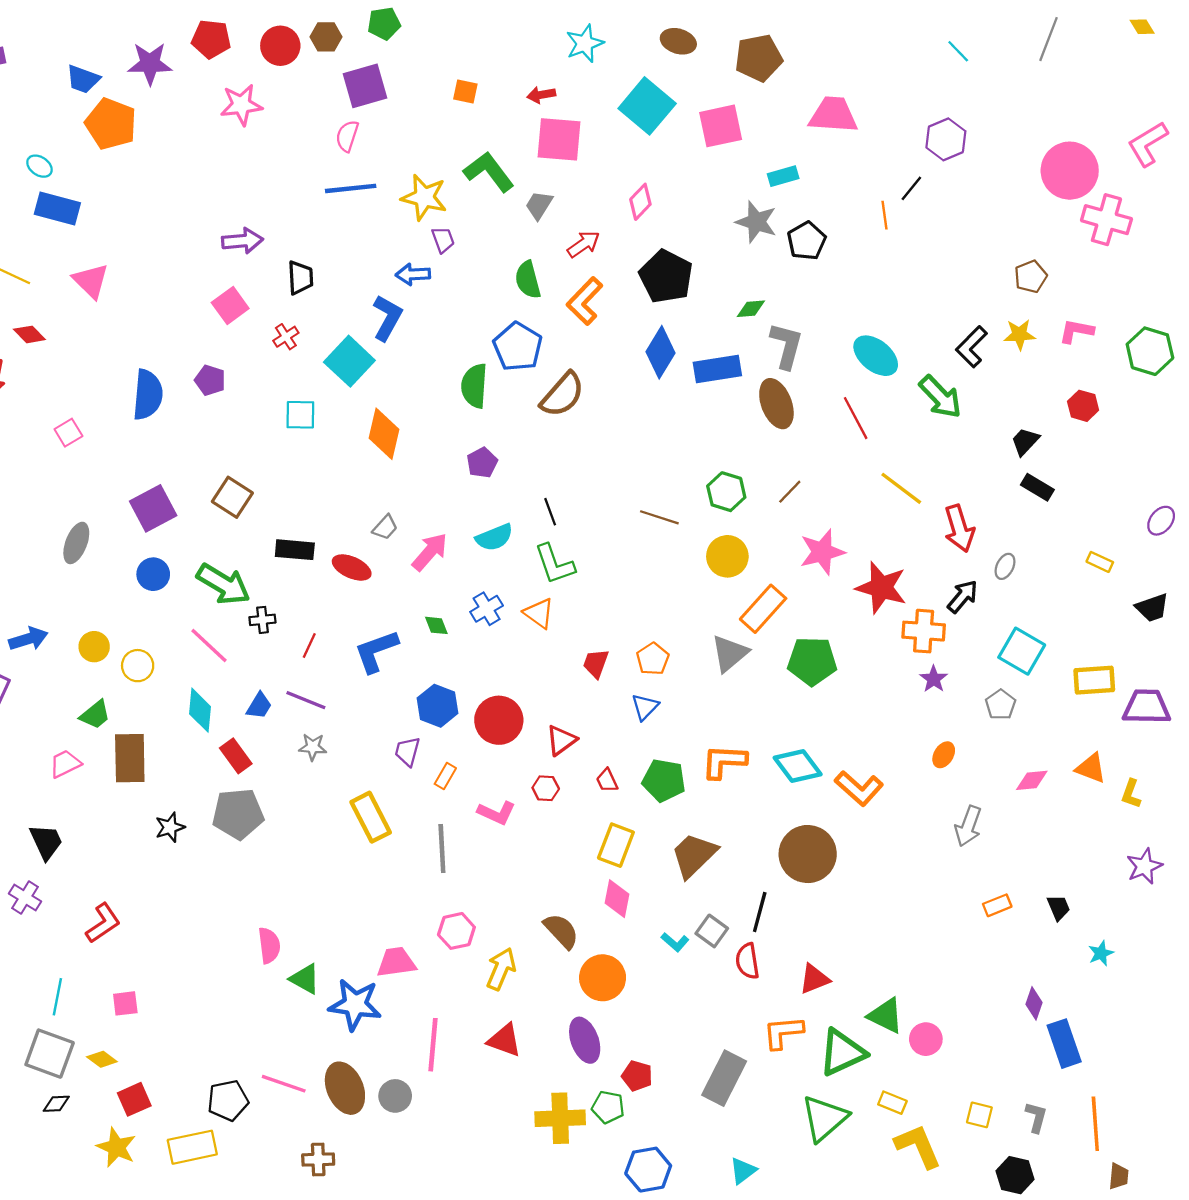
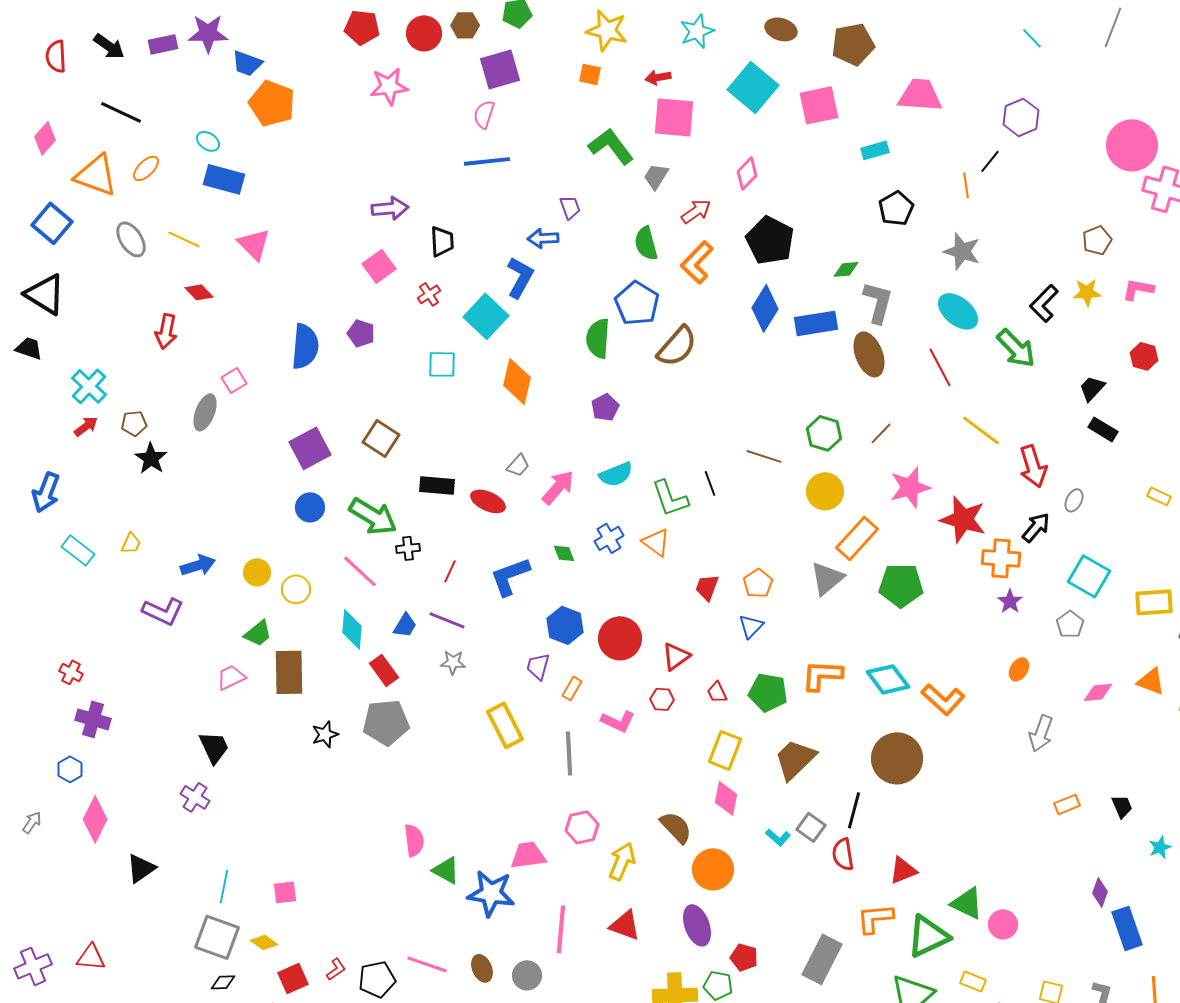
purple star: (150, 64) -> (208, 33), moved
yellow star: (424, 197) -> (607, 30), moved
gray star: (756, 222) -> (962, 251), moved
black line: (550, 512) -> (710, 483), moved
gray ellipse: (76, 543) -> (205, 412), moved
red L-shape: (103, 923) -> (336, 969), moved, size x0.6
brown ellipse: (345, 1088) -> (482, 968), size x0.6

